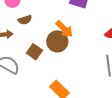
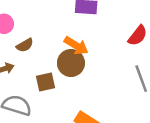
brown square: (34, 52) -> (45, 82), turned -35

